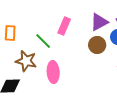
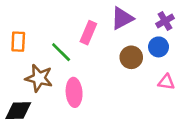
purple triangle: (99, 22) -> (122, 18), moved

